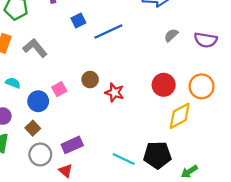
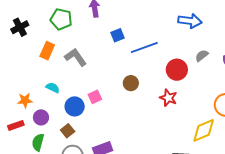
brown circle: (90, 80) -> (131, 83), moved
red circle: (164, 85) -> (177, 70), moved
red star: (114, 93) -> (168, 98), moved

